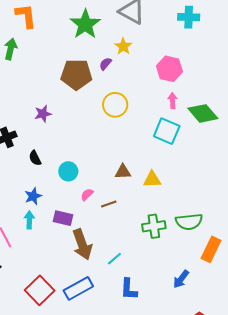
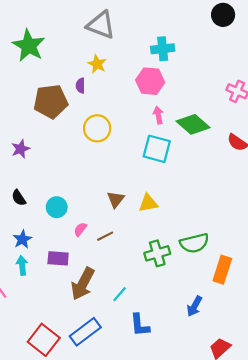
cyan cross: (189, 17) -> (163, 49), moved
green star: (85, 24) -> (29, 46), moved
purple semicircle: (105, 64) -> (80, 86), turned -32
brown triangle: (123, 172) -> (116, 199), turned -42
brown arrow: (82, 244) -> (83, 284), turned 56

